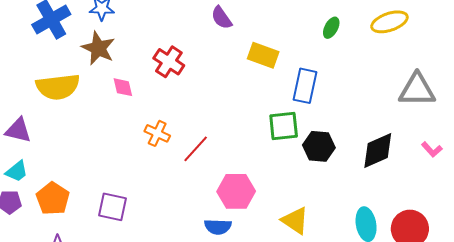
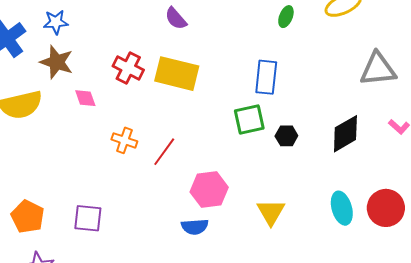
yellow rectangle: (263, 55) -> (177, 74), moved, size x1.4
black hexagon: (319, 146) -> (286, 136), size x0.7
yellow triangle: (295, 221) -> (271, 212), turned 32

